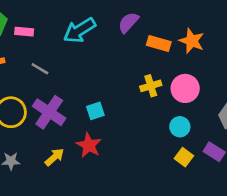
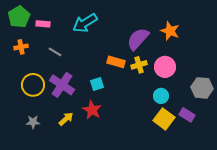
purple semicircle: (128, 22) -> (138, 39), moved, size x1.4
orange rectangle: (159, 44) -> (116, 62), moved
yellow square: (184, 157) -> (164, 119), size x1.5

